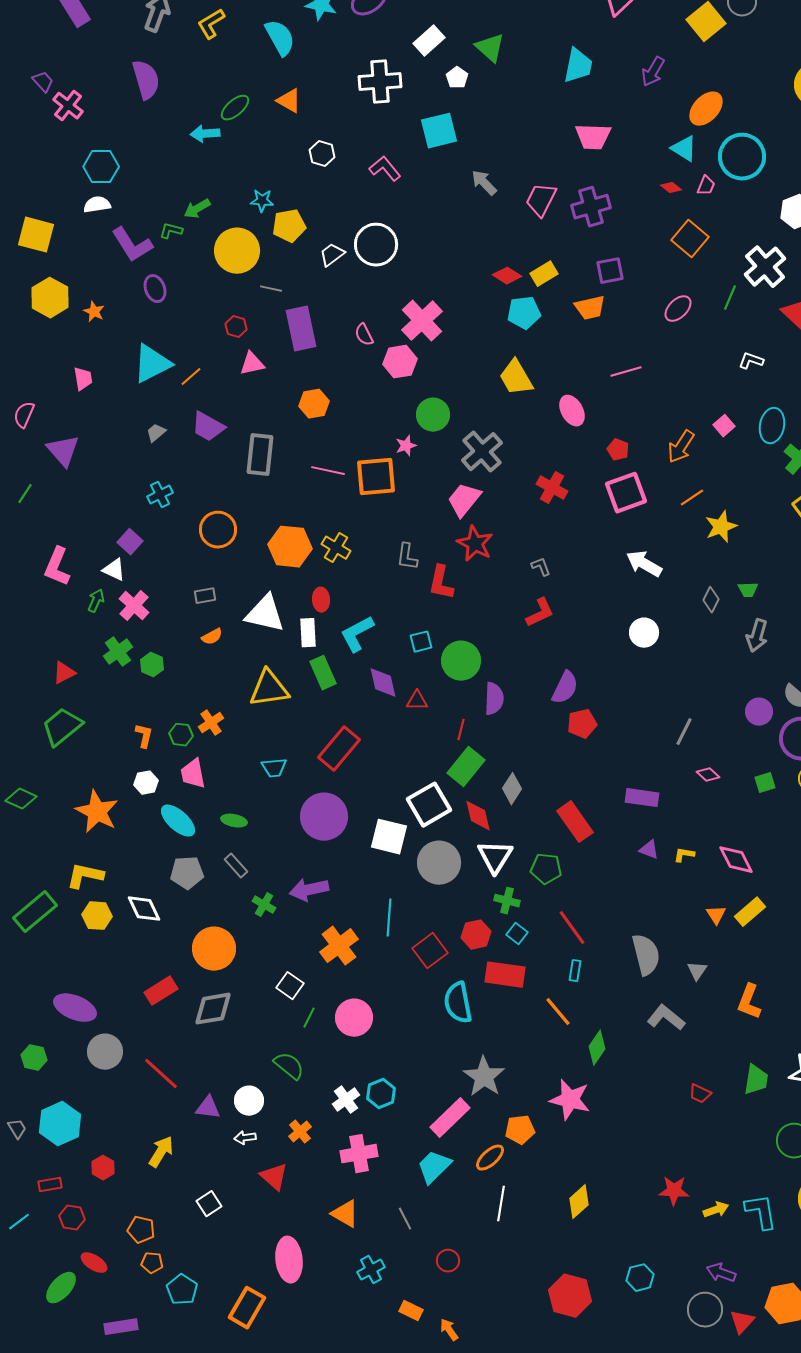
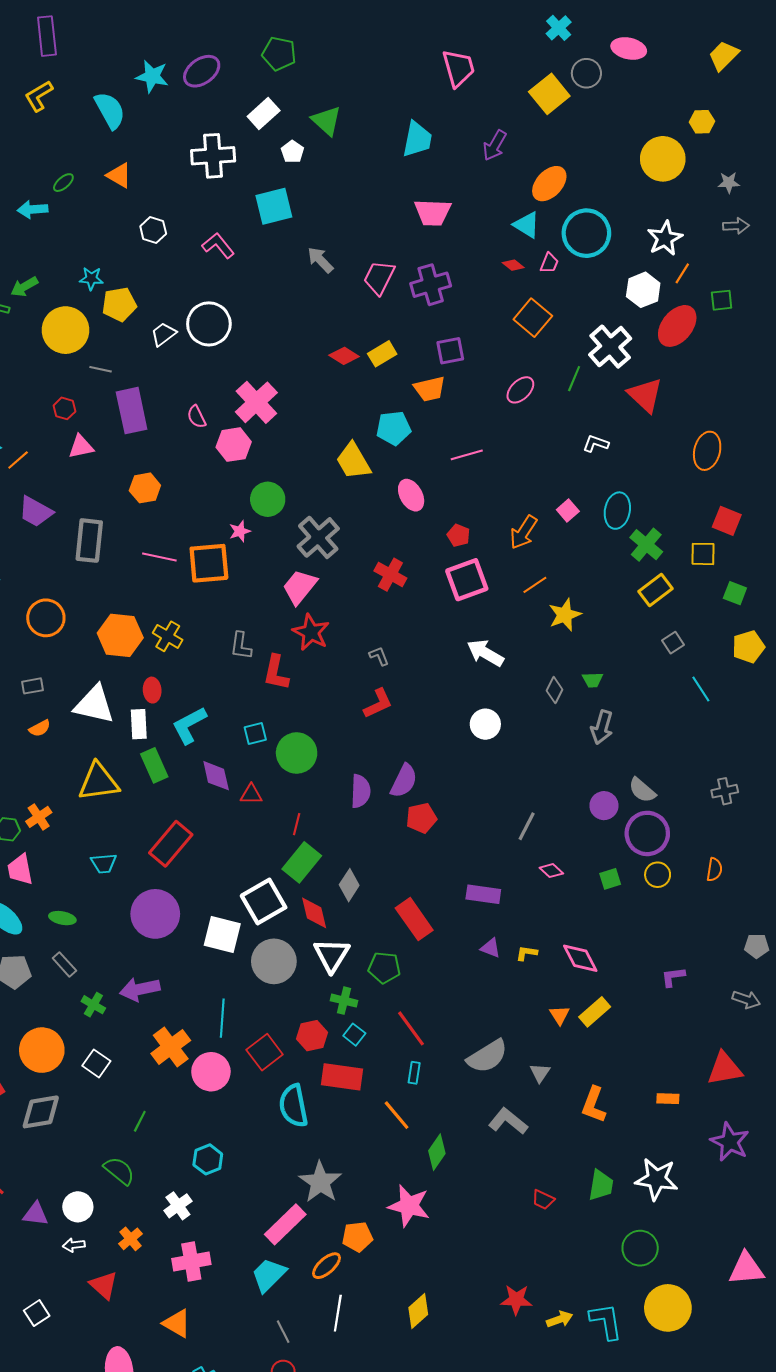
green ellipse: (235, 108) -> (63, 183), size x0.7
cyan pentagon: (524, 313) -> (394, 428), moved
purple semicircle: (494, 699) -> (361, 791), moved
gray semicircle: (646, 955) -> (487, 1056), turned 72
white square: (290, 986) -> (96, 1063), moved
pink circle: (354, 1018) -> (211, 1072), moved
cyan hexagon: (381, 1094) -> (208, 1159), moved
gray line: (405, 1219) -> (283, 1332), moved

